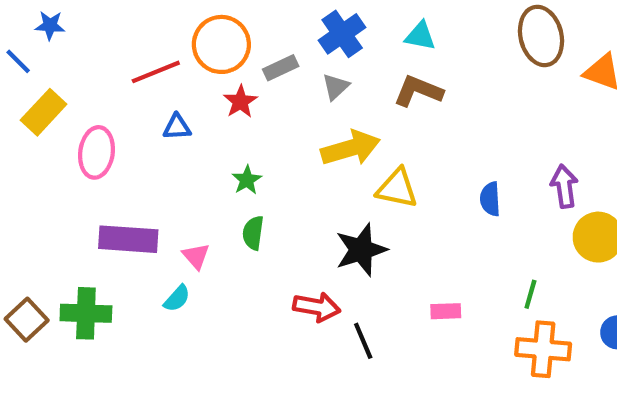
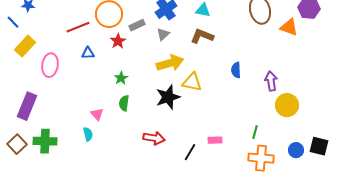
blue semicircle: (490, 199) -> (236, 70), moved
purple rectangle: (128, 239) -> (27, 106), moved, turned -72
black star: (361, 250) -> (168, 97), moved
cyan semicircle: (177, 298) -> (88, 134), turned -56
black line: (363, 341) -> (190, 152), moved, turned 54

